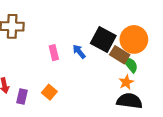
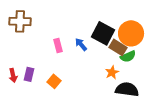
green semicircle: (131, 65) -> (128, 56), turned 105
orange star: (126, 82) -> (112, 72), moved
purple rectangle: (22, 97) -> (29, 74), moved

